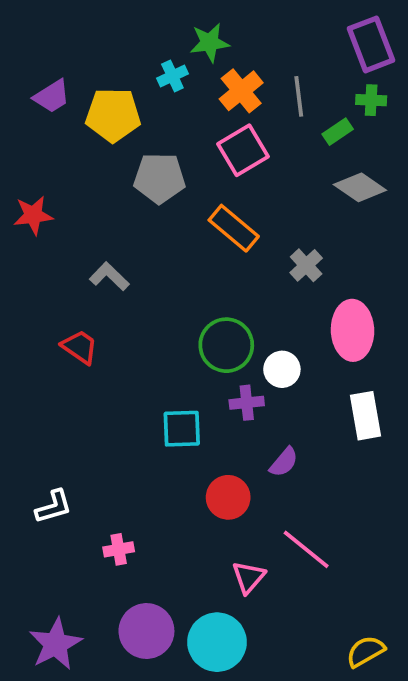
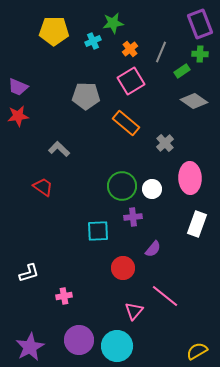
orange cross: (241, 91) -> (130, 49), size x0.7
purple trapezoid: (52, 96) -> (18, 87), moved, turned 55
gray line: (299, 96) -> (161, 52), turned 30
yellow pentagon: (113, 115) -> (54, 31), moved
white circle: (282, 369) -> (152, 189), moved
white rectangle: (365, 416) -> (197, 224), turned 30

